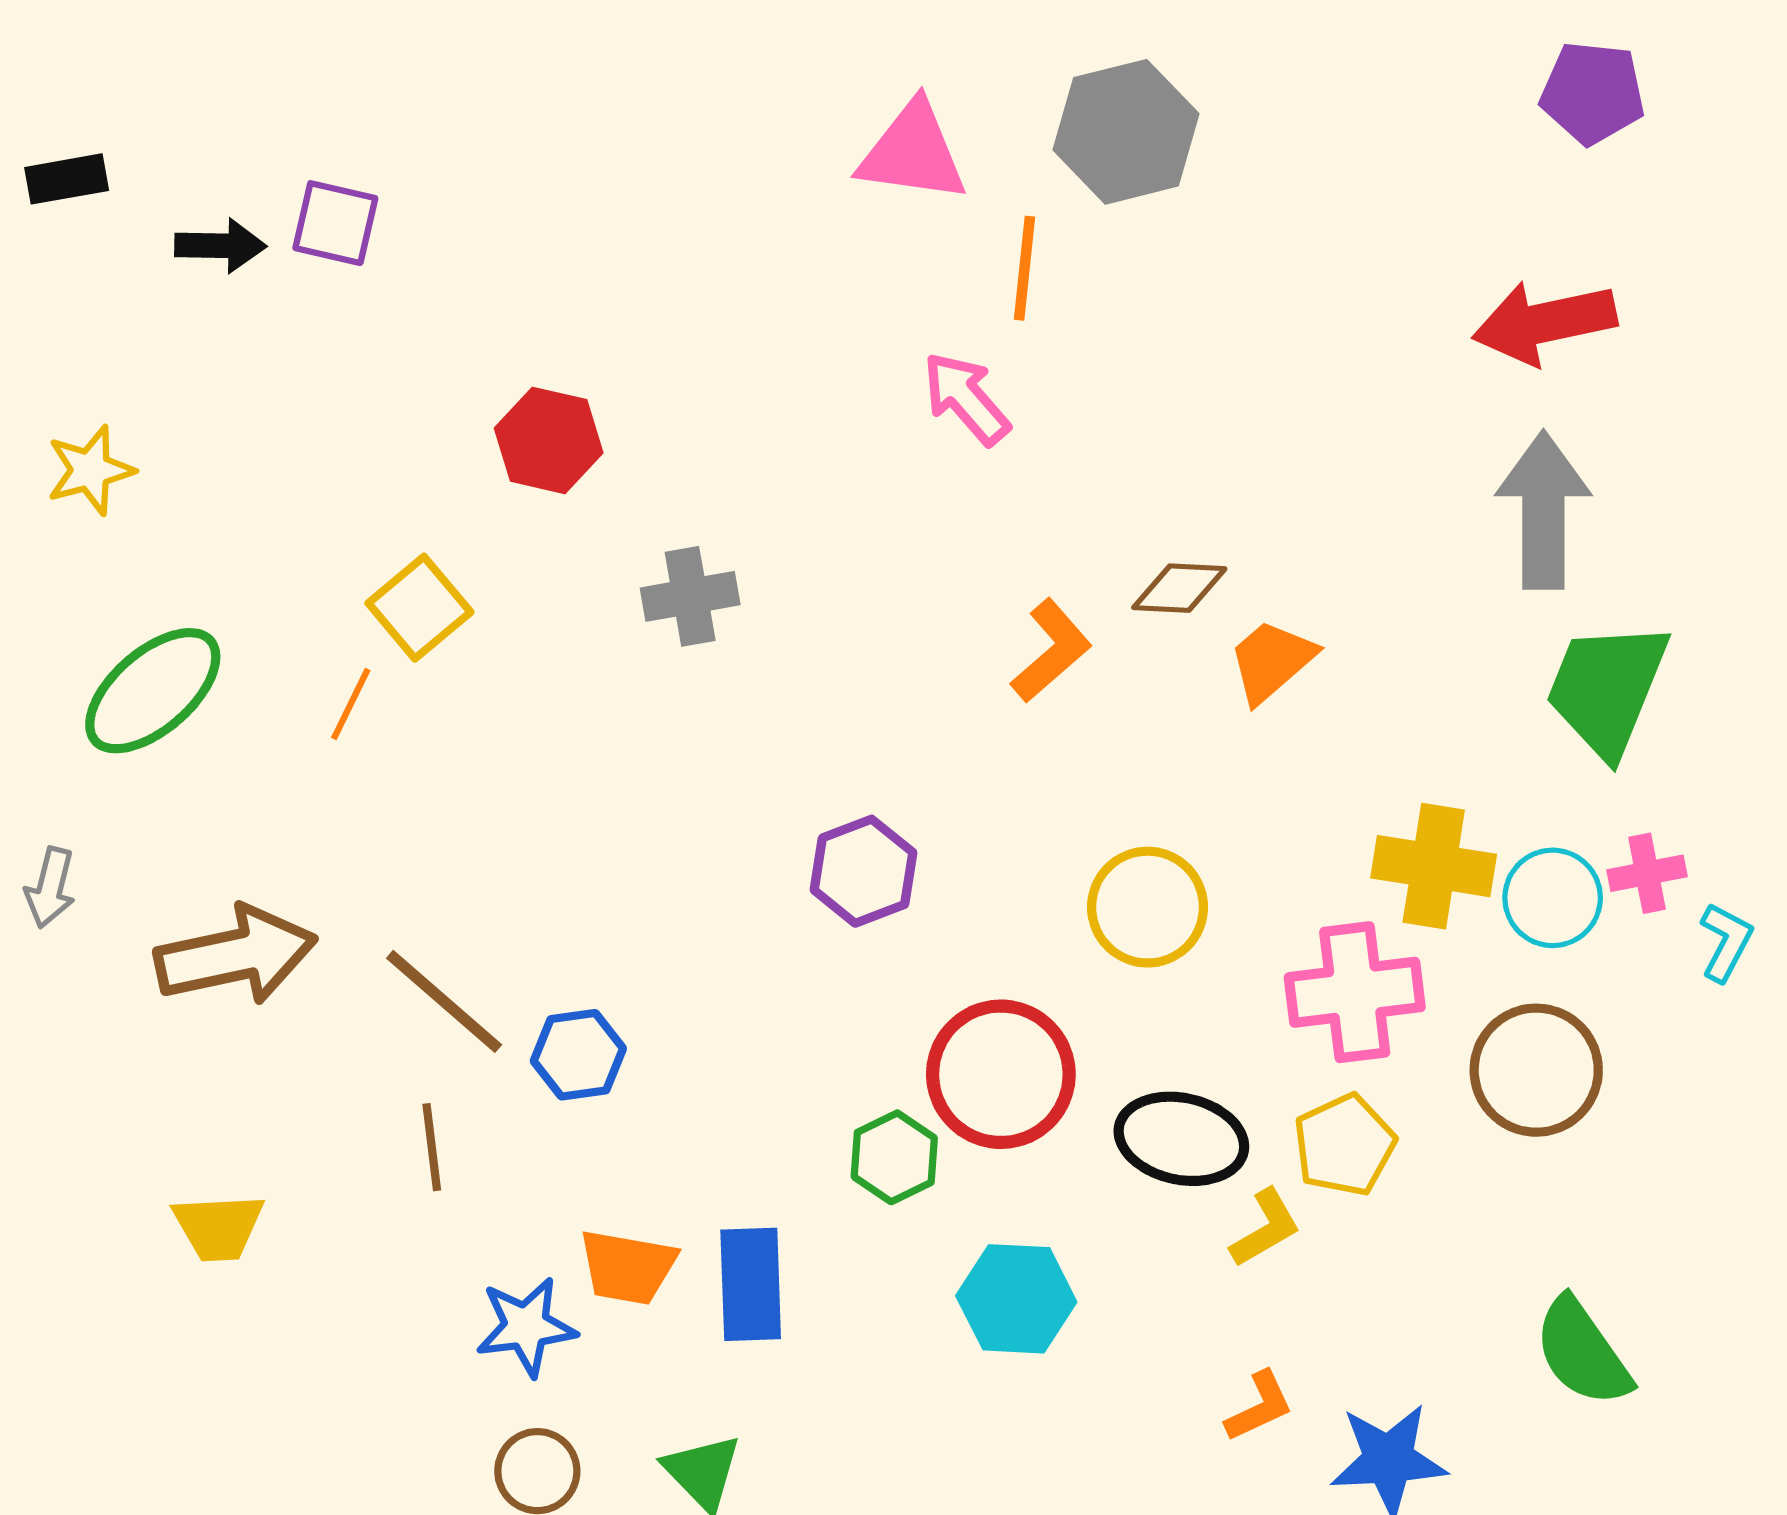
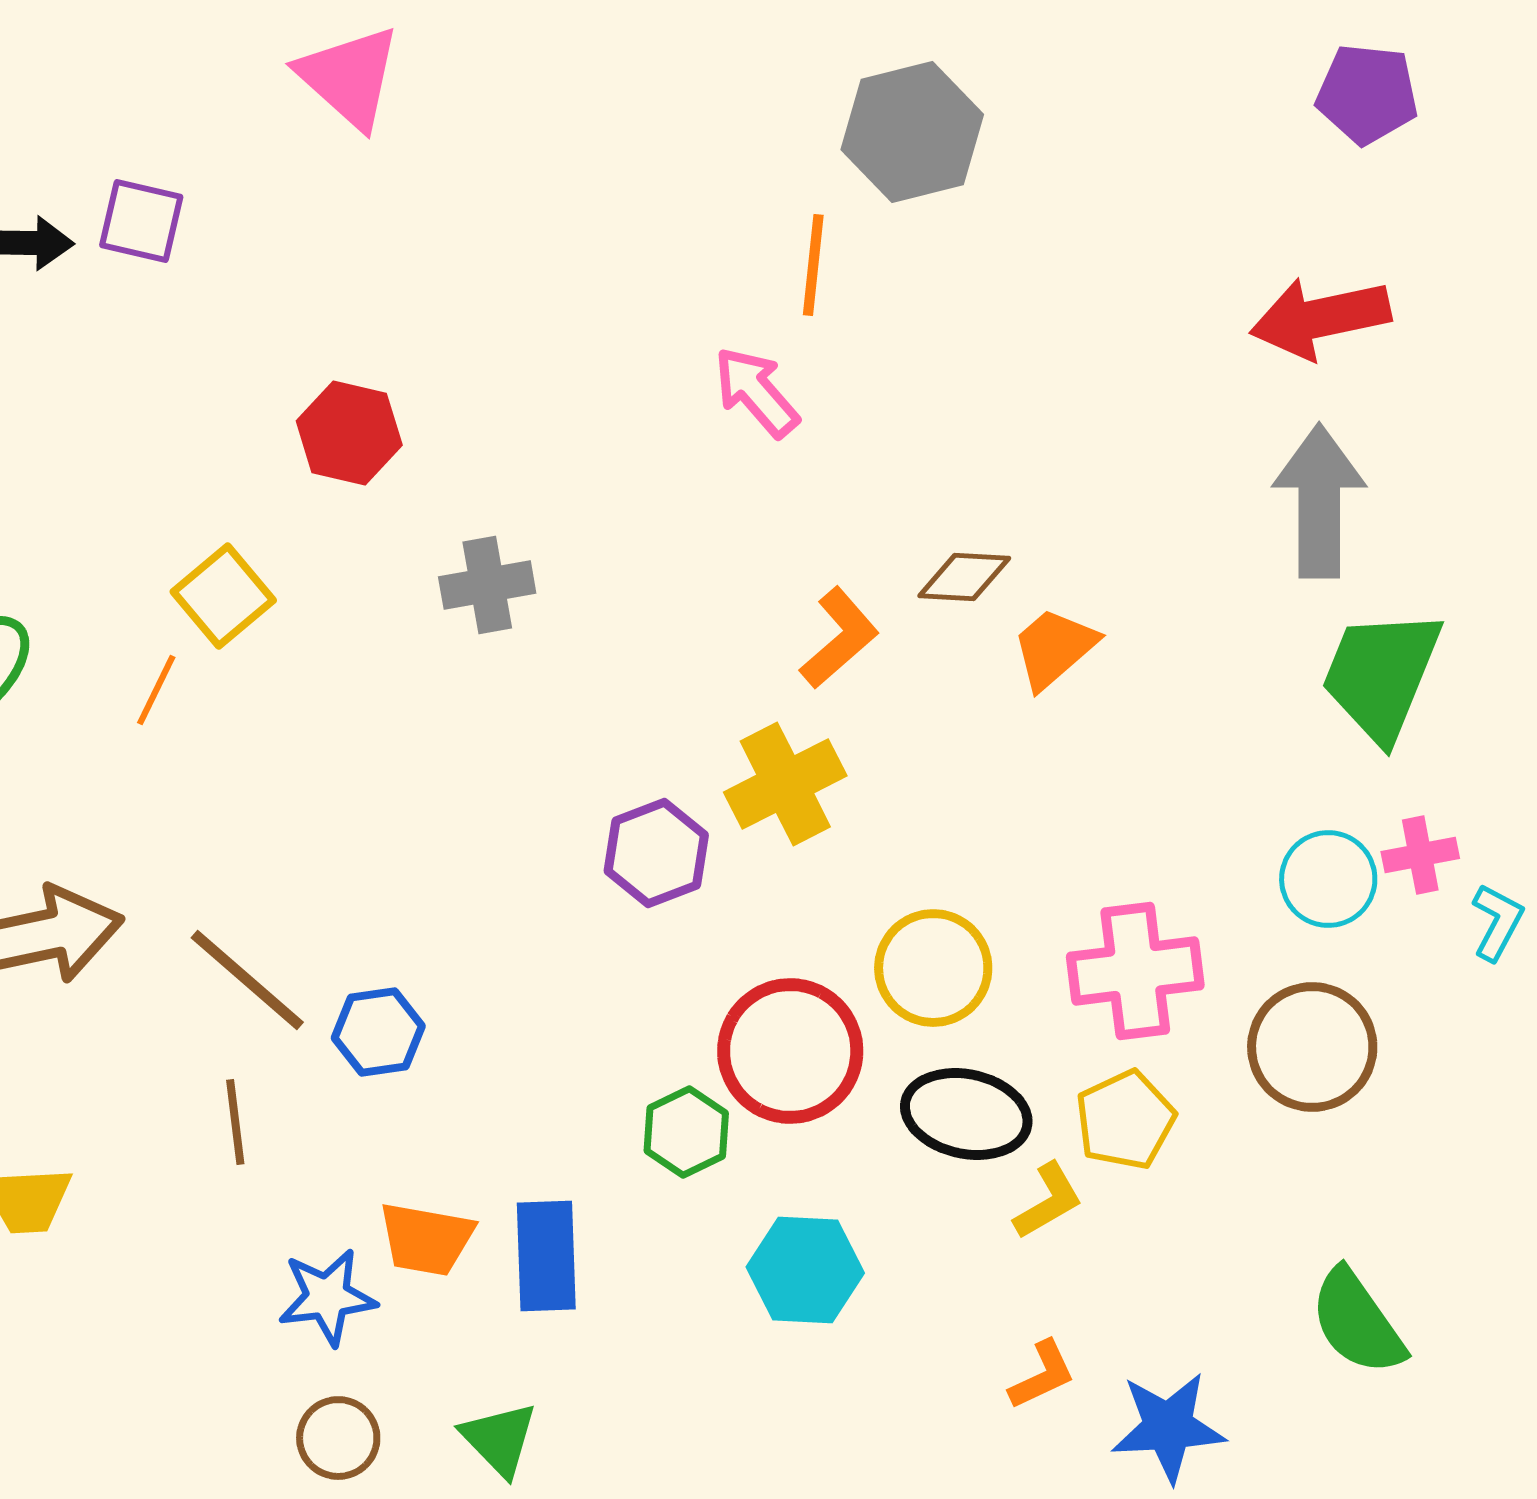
pink triangle: (913, 152) -> (349, 77), moved, turned 34
yellow cross: (1434, 866) -> (785, 784), moved, turned -36
yellow circle: (1148, 907) -> (933, 968), moved

